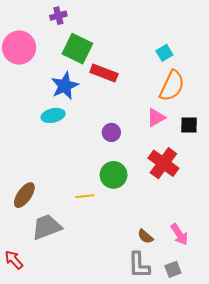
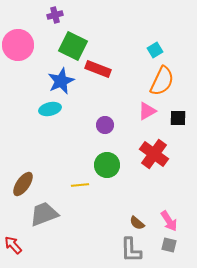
gray square: (173, 269) -> (169, 245), moved, turned 35

